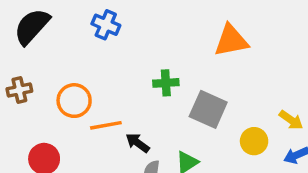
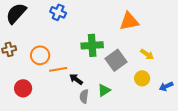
green cross: (166, 83) -> (92, 45), size x1.5
gray square: (208, 109) -> (116, 60), turned 30
yellow arrow: (291, 120) -> (147, 54), moved

